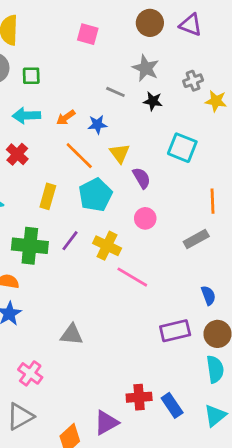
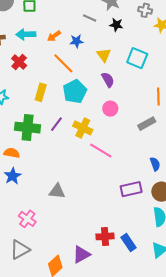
gray cross: (193, 81) -> (145, 10), turned 32
yellow triangle: (120, 153) -> (104, 55), moved

